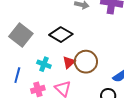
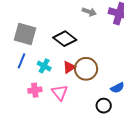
gray square: (21, 35) -> (25, 34), turned -30
blue line: (17, 75) -> (21, 61), moved

